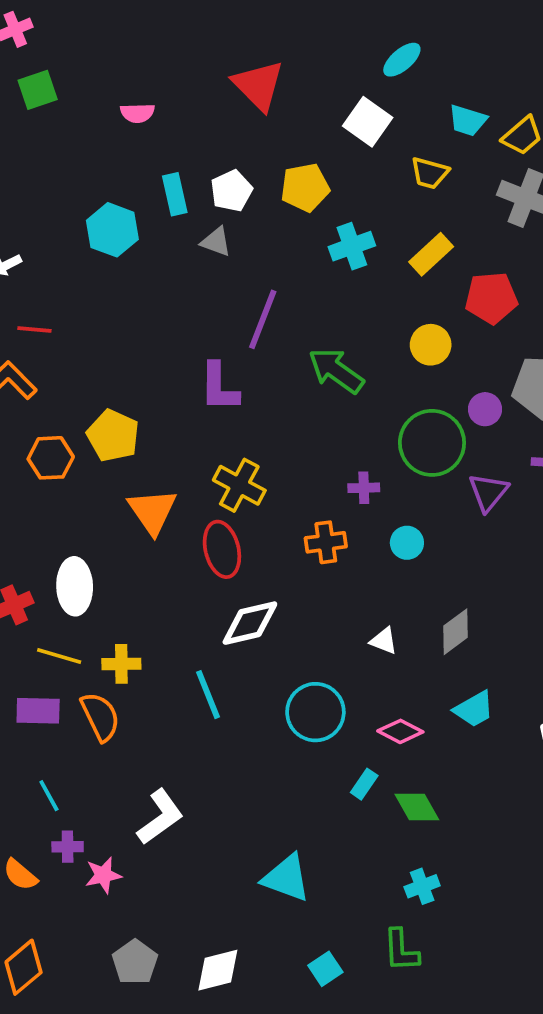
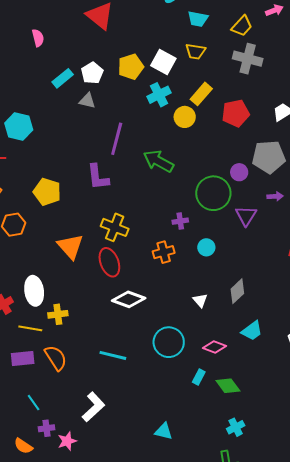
pink semicircle: (137, 113) -> (38, 38), turned -96
cyan trapezoid: (468, 120) -> (198, 19), moved
white square: (368, 122) -> (163, 62), moved
cyan rectangle: (175, 194) -> (63, 78), turned 70
cyan hexagon: (112, 230) -> (19, 127), moved
yellow circle: (431, 345) -> (185, 117), moved
yellow pentagon: (113, 436) -> (47, 192), moved
white diamond: (250, 623) -> (129, 299), turned 40
white triangle: (384, 641) -> (200, 300), turned 35
yellow cross: (121, 664) -> (58, 314), moved
cyan line: (208, 695) -> (113, 355), moved, turned -48
cyan triangle: (286, 878) -> (164, 431), size x0.7

